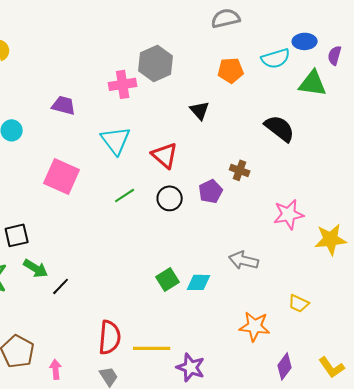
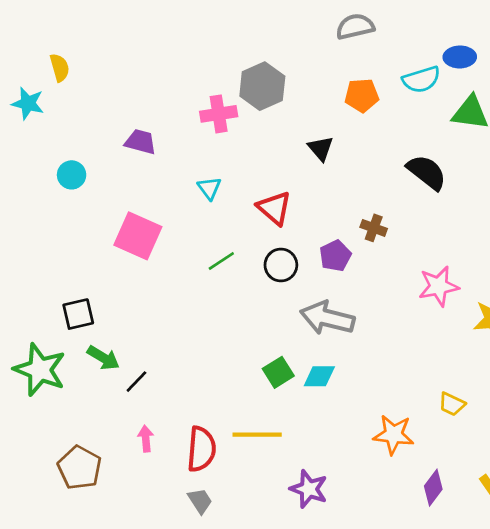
cyan triangle: (116, 140) -> (209, 188), size x0.6
gray arrow: (244, 260) -> (327, 318), moved, size x1.4
yellow line: (152, 348) -> (257, 435), moved
pink arrow: (56, 369) -> (146, 439), moved

